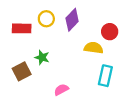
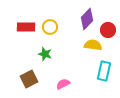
yellow circle: (46, 19) -> (50, 27), moved
purple diamond: (72, 20) -> (87, 19), moved
brown square: (22, 71) -> (29, 79), moved

